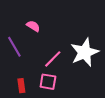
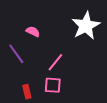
white star: (85, 52) -> (86, 26), moved

